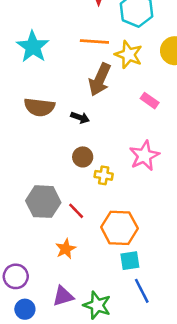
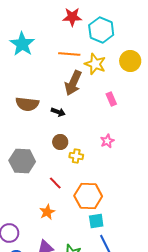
cyan star: (33, 47) -> (22, 44), moved
pink rectangle: (150, 101) -> (111, 99), turned 32
pink star: (144, 156) -> (107, 141), size x0.6
gray hexagon: (43, 202) -> (22, 161), moved

